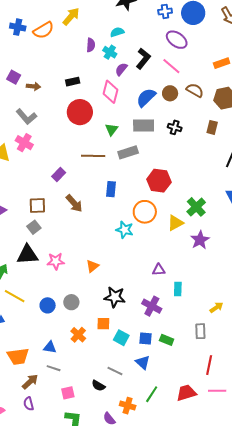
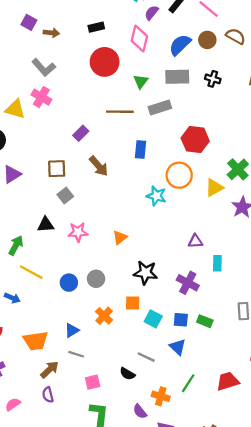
gray square: (34, 227) -> (65, 195), moved
black triangle: (27, 255) -> (46, 225), size x0.7
blue triangle: (50, 347) -> (72, 330), turned -40

